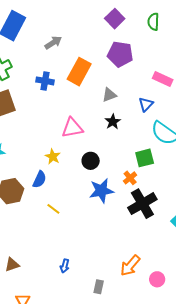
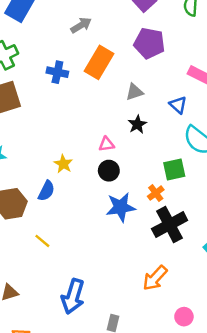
gray arrow: (53, 43) -> (81, 25), moved
blue triangle: (146, 104) -> (178, 105), turned -35
pink triangle: (72, 128) -> (106, 144), moved, size x0.6
yellow line: (53, 209) -> (42, 241), moved
blue arrow: (65, 266) -> (73, 296), size x2.0
orange arrow: (130, 266) -> (155, 278), moved

